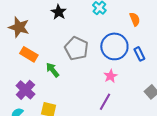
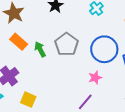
green arrow: (53, 70) -> (40, 49), moved

